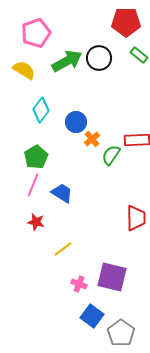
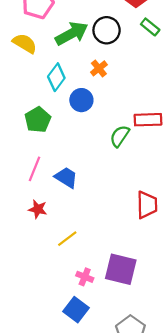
cyan diamond: (41, 110) -> (56, 77), moved
orange cross: (92, 139) -> (99, 68), moved
green pentagon: (36, 157) -> (38, 120), moved
blue square: (92, 316) -> (76, 310), moved

